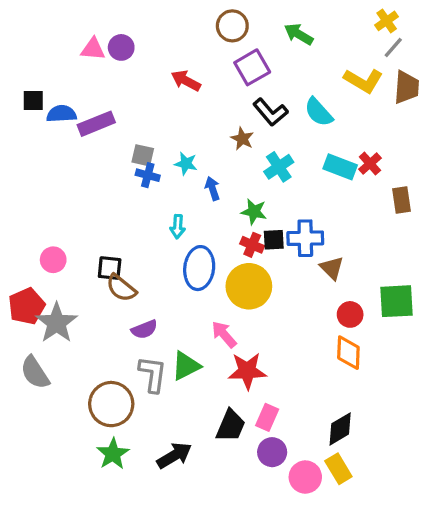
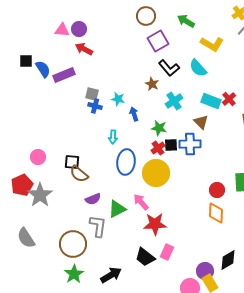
red arrow: (186, 81) -> (84, 49), moved
yellow L-shape: (363, 81) -> (212, 44), moved
blue semicircle: (61, 114) -> (43, 69), turned 60
red cross: (252, 245) -> (158, 148), turned 32
brown triangle: (332, 268) -> (201, 122), moved
green triangle: (186, 366) -> (117, 209), moved
gray semicircle: (35, 373) -> (26, 238), moved
black trapezoid: (231, 426) -> (145, 257), turned 105
black diamond: (340, 429) -> (228, 260), moved
purple circle: (272, 452) -> (205, 271), moved

